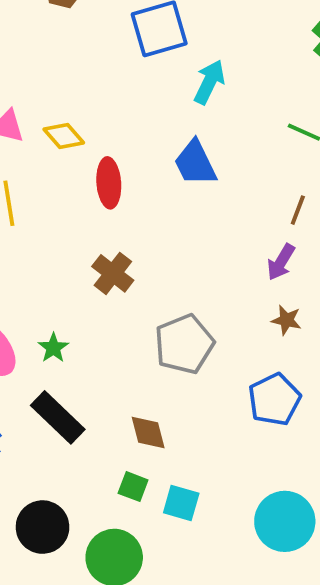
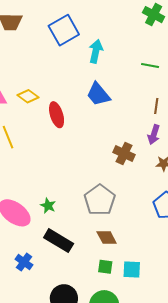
brown cross: (113, 273) -> (124, 153), moved
gray pentagon: (184, 344) -> (100, 200), moved

